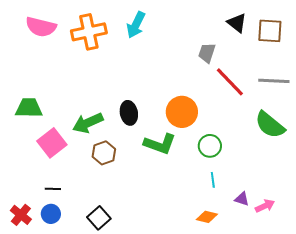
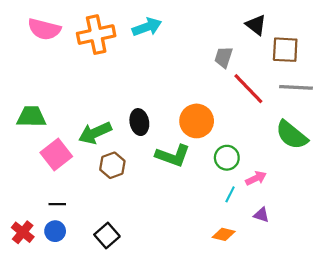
cyan arrow: (136, 25) -> (147, 27), turned -136
brown square: (270, 31) -> (285, 50), moved
cyan line: (213, 180) -> (230, 194), turned 35
pink arrow: (265, 206) -> (256, 178), moved

